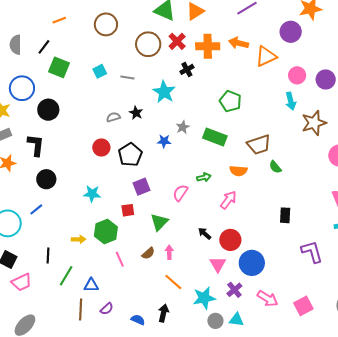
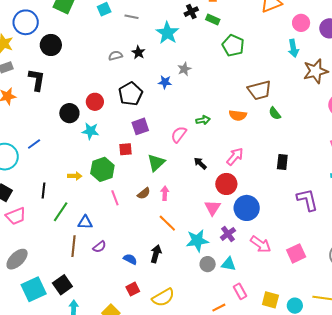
green rectangle: (215, 137) -> (213, 19), moved, size x0.6
red circle: (101, 148) -> (95, 102), moved
black circle: (46, 179) -> (69, 113), moved
pink arrow: (228, 200) -> (235, 157), moved
black arrow: (205, 234) -> (200, 163), moved

